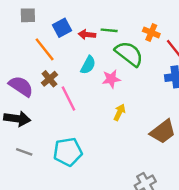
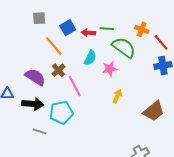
cyan pentagon: (68, 152) -> (61, 112), moved

